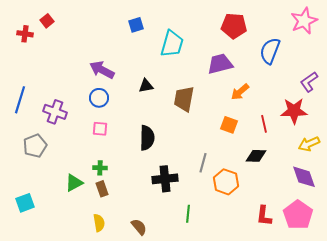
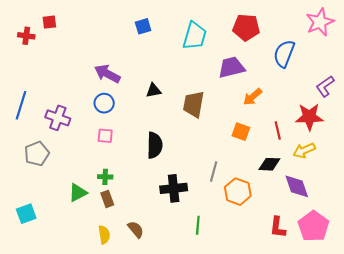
red square: (47, 21) -> (49, 22), turned 32
cyan trapezoid: (172, 44) -> (195, 36), moved
yellow arrow: (309, 144) -> (304, 151), moved
purple diamond: (304, 177) -> (297, 186), moved
brown semicircle: (139, 227) -> (136, 229), moved

